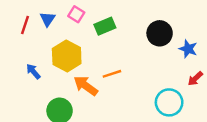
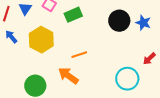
blue star: (188, 49) -> (143, 23), moved
blue arrow: (33, 71) -> (11, 37), moved
orange arrow: (86, 86) -> (68, 76), moved

